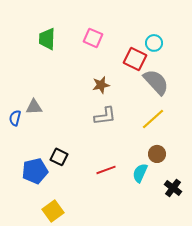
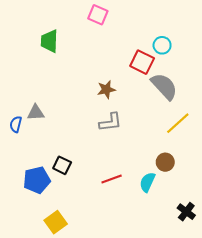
pink square: (93, 38) -> (98, 15), moved
yellow line: (153, 119) -> (178, 123), moved
black cross: (173, 188) -> (186, 212), moved

